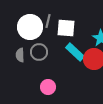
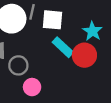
gray circle: (39, 52) -> (18, 65), moved

